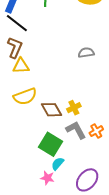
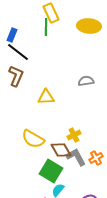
yellow triangle: (21, 66) -> (46, 97), moved
yellow semicircle: (25, 96) -> (33, 139), moved, turned 50
brown diamond: (51, 110) -> (61, 150), moved

